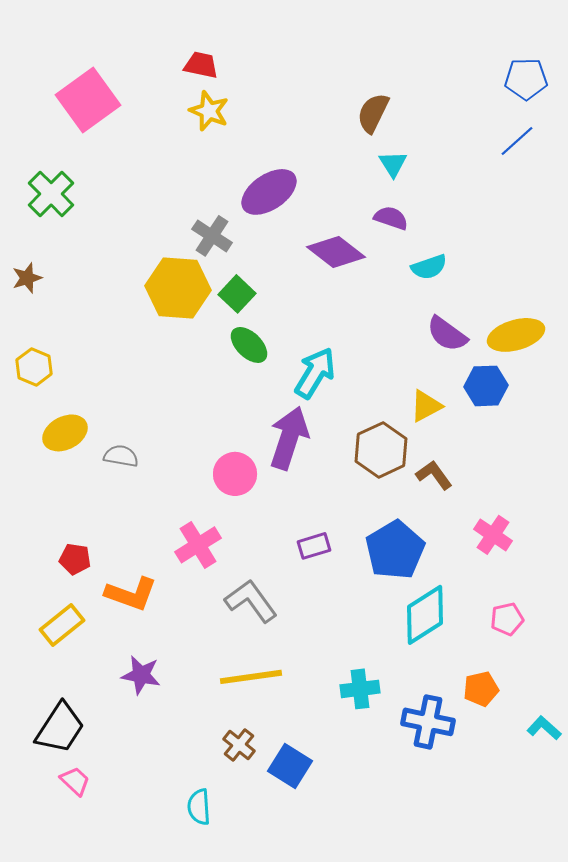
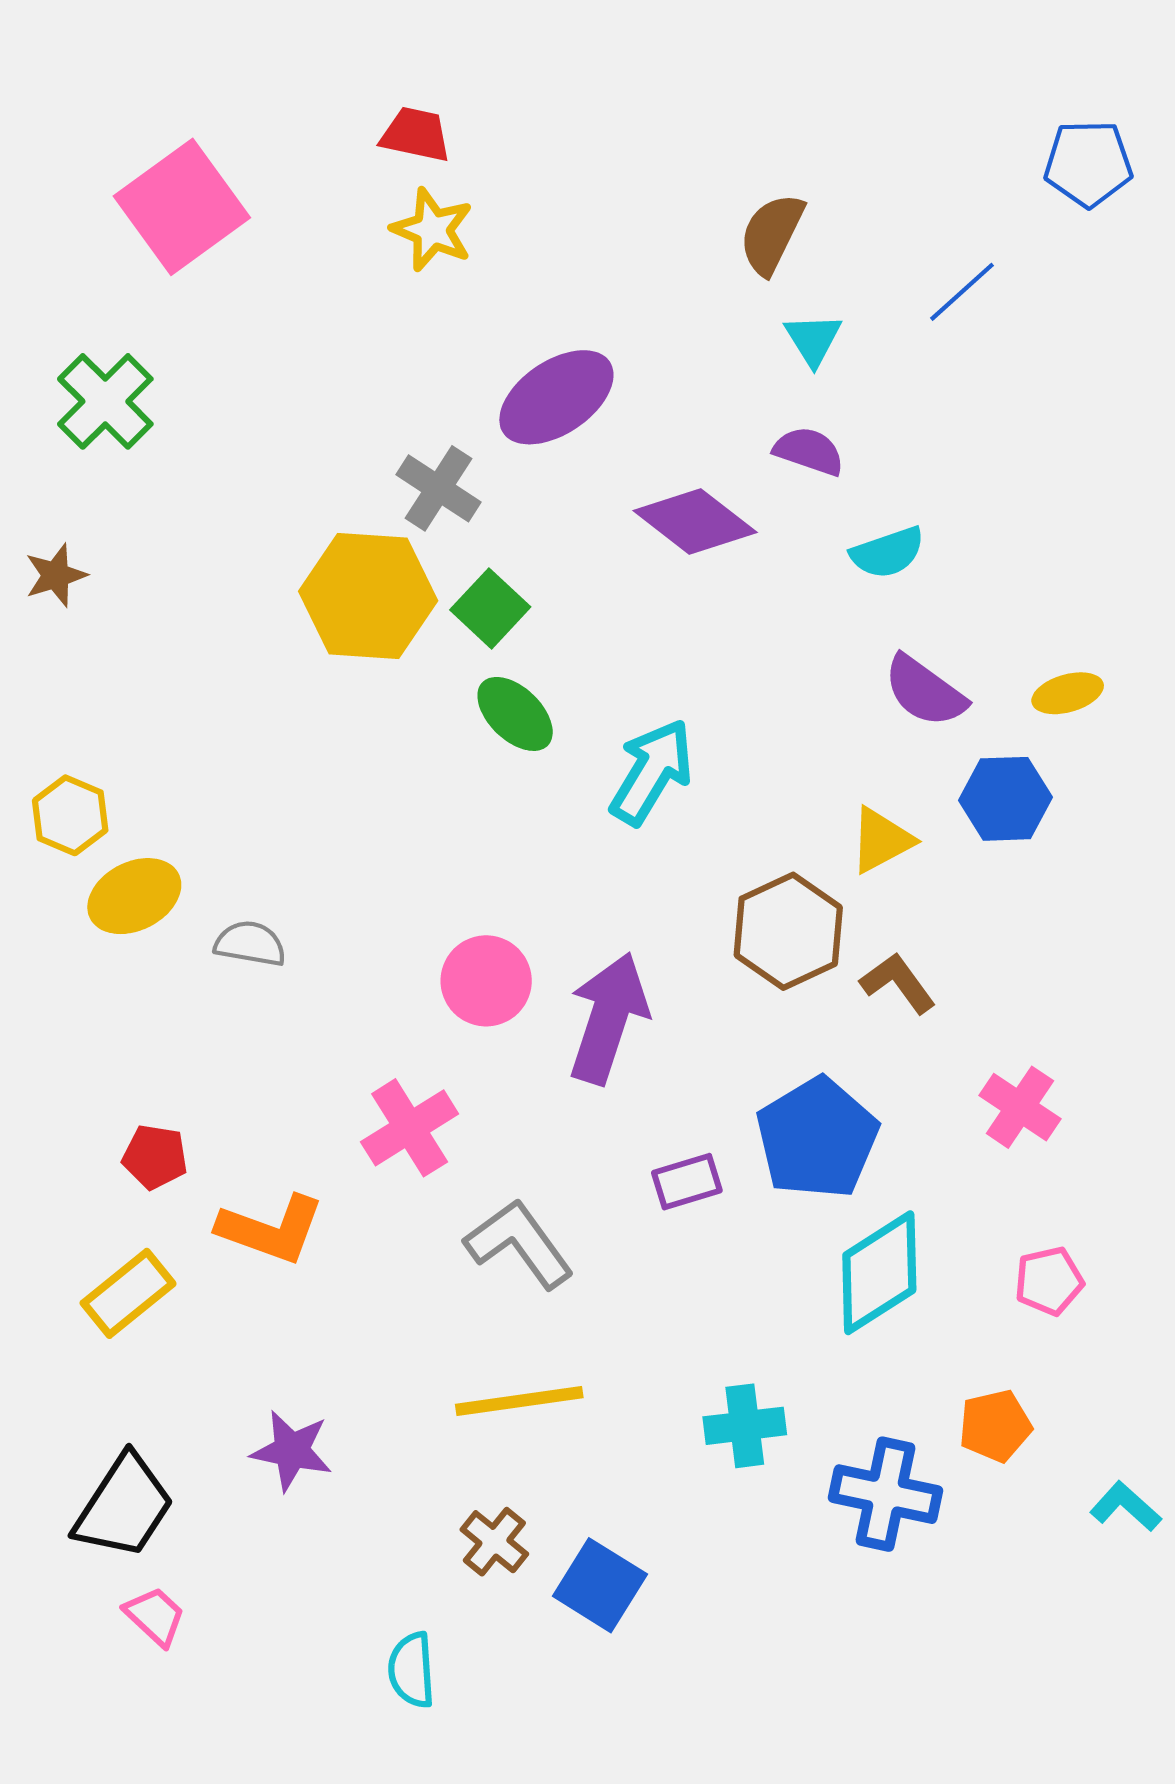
blue line: (517, 141) -> (962, 292), moved
yellow ellipse: (516, 335) -> (1068, 693), size x0.6
yellow hexagon: (34, 367) -> (70, 815), moved
purple arrow: (289, 438) -> (608, 1018), moved
purple rectangle: (314, 546) -> (687, 1182), moved
purple star: (141, 675) -> (292, 1451), moved

